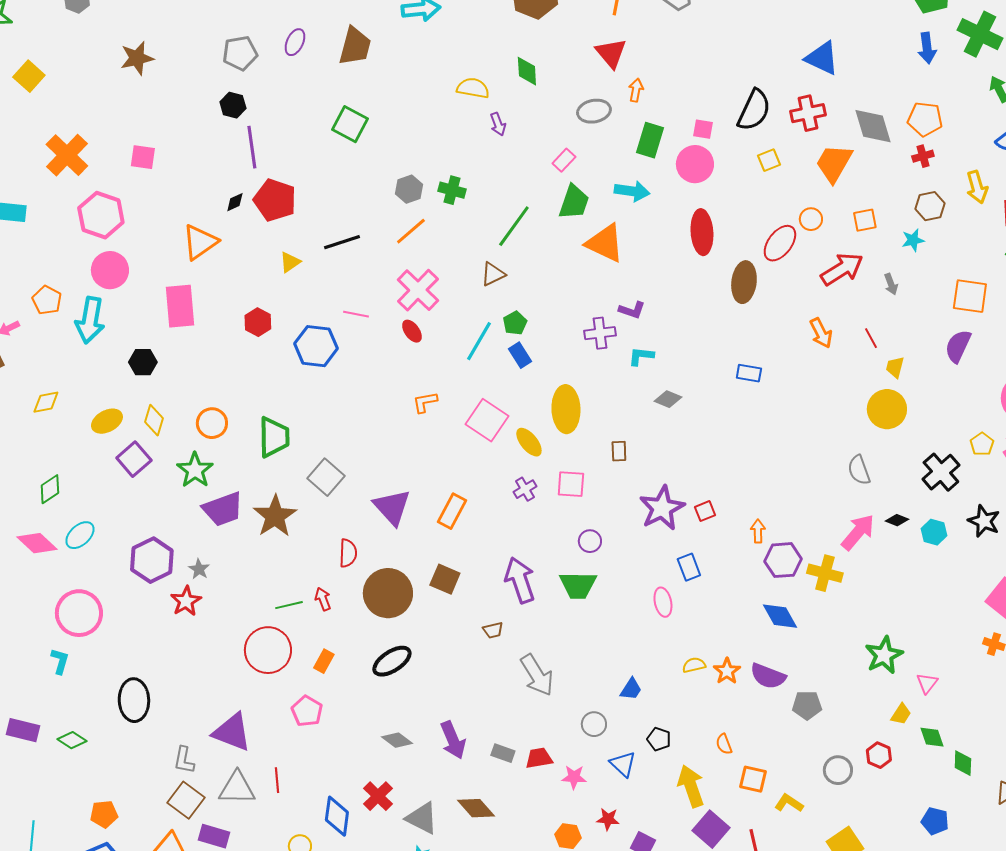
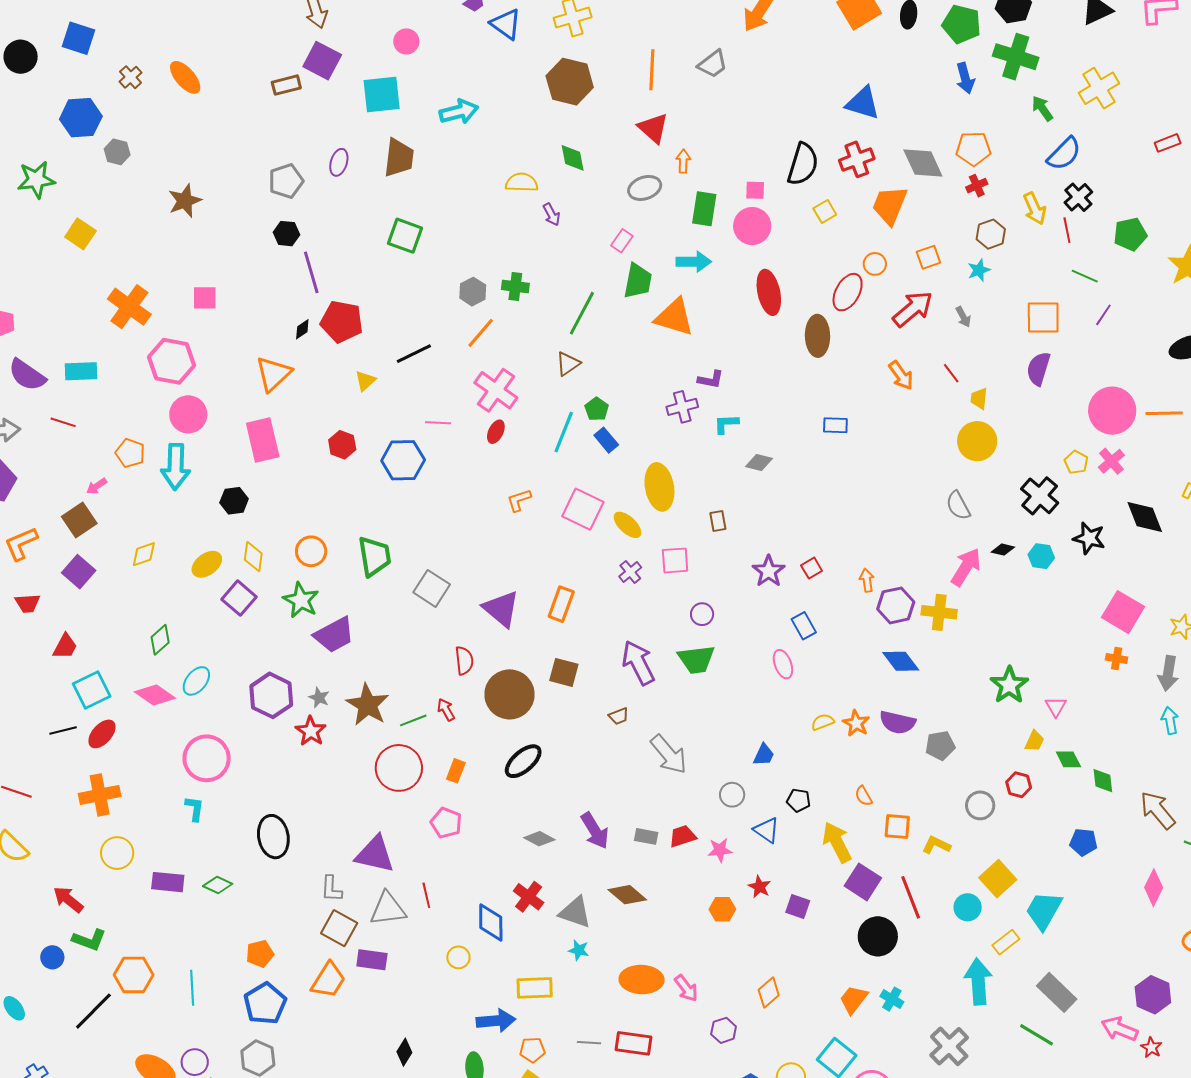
red ellipse: (412, 331) -> (496, 432), turned 70
purple star: (662, 508) -> (769, 571), size x0.7
brown star: (275, 516) -> (368, 705), moved
red star: (608, 819) -> (759, 887), turned 30

